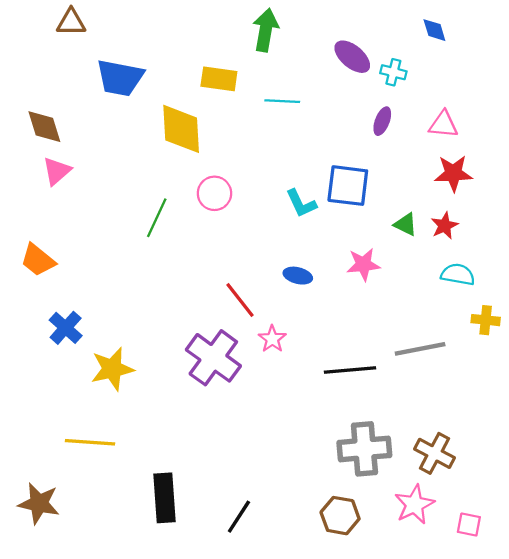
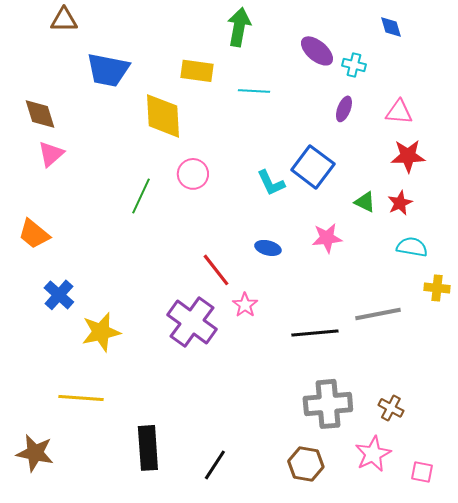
blue square: (348, 186) -> (313, 167), turned 30
brown cross: (434, 453) -> (391, 408), size x0.7

